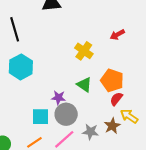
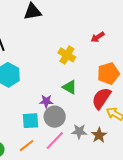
orange pentagon: (112, 80) -> (108, 74), moved, turned -30
red semicircle: (116, 99) -> (101, 98), size x1.6
brown star: (112, 126) -> (99, 135), moved

